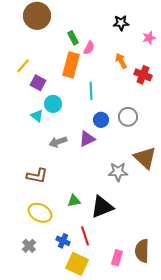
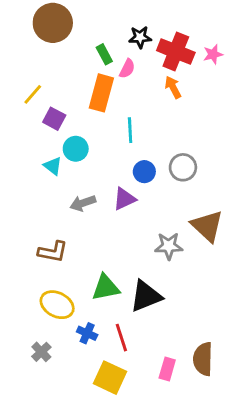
black star: (121, 23) -> (140, 37), moved
red cross: (143, 75) -> (176, 51), moved, size x1.4
green triangle: (74, 201) -> (106, 287), size x1.5
blue cross: (63, 241) -> (87, 333), moved

